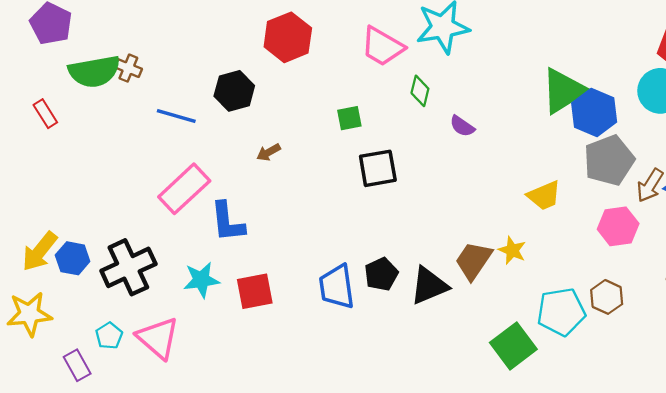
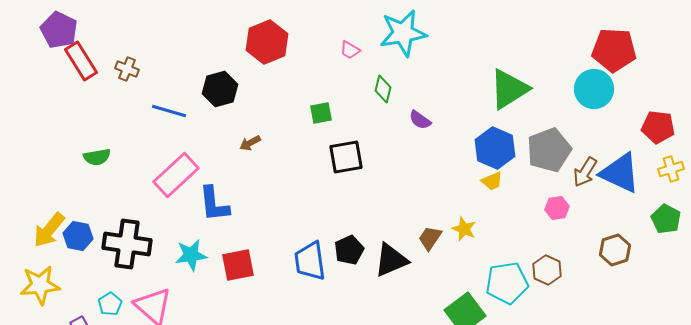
pink trapezoid: (382, 46) -> (350, 50), size x0.5
green semicircle: (94, 71) -> (97, 157), moved, size x0.6
blue hexagon: (594, 112) -> (495, 148), moved
red rectangle: (45, 114) -> (81, 61), moved, size x1.5
yellow trapezoid: (544, 196) -> (492, 181), size x0.7
pink hexagon: (618, 226) -> (557, 208), size x0.7
brown trapezoid: (473, 261) -> (430, 238), size x0.7
black cross: (128, 267) -> (127, 244), turned 33

